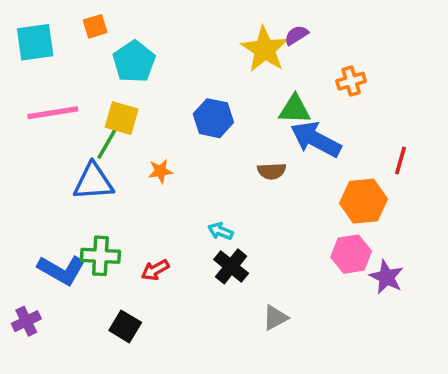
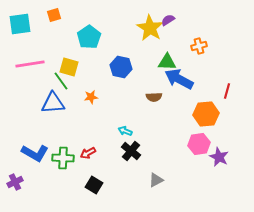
cyan pentagon: (134, 62) -> (89, 37), moved
green line: (107, 143) -> (61, 81), turned -66
green cross: (100, 256) -> (63, 158), moved
black square: (125, 326) -> (94, 185), moved

